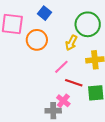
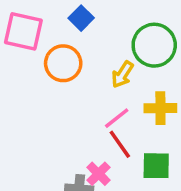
pink line: (61, 67) -> (117, 118), moved
red line: (74, 83) -> (120, 144), turned 30

